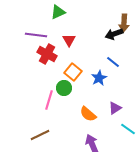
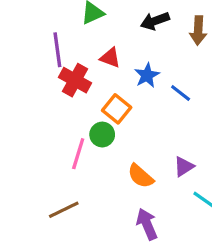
black arrow: (114, 34) -> (155, 21), moved
purple line: (36, 35) -> (57, 50), turned 75
red triangle: (69, 40) -> (110, 58), turned -40
blue star: (99, 78) -> (147, 75), moved

